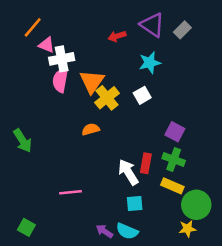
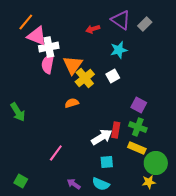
pink triangle: (47, 45) -> (37, 36), size x1.5
white arrow: (128, 172) -> (102, 137), turned 90
pink line: (70, 192) -> (56, 153), turned -48
purple arrow: (104, 231) -> (74, 184), moved

